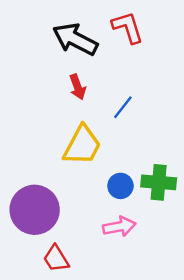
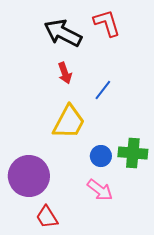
pink arrow: (119, 226) -> (100, 190), turned 48

